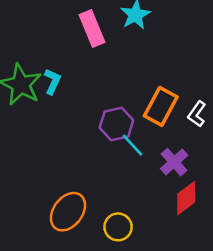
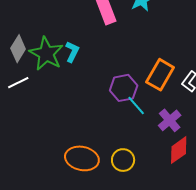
orange ellipse: (68, 212) -> (82, 158), turned 64
yellow circle: (118, 227) -> (123, 160), moved

